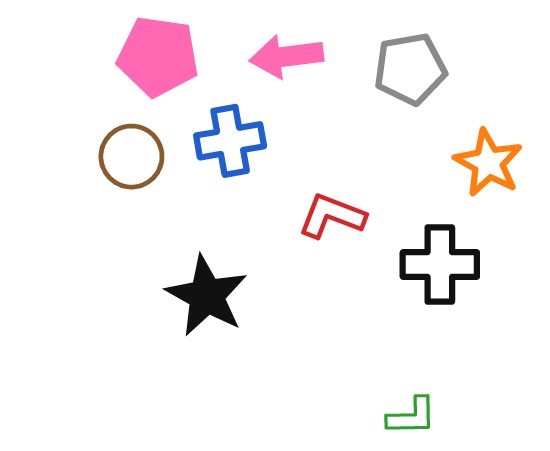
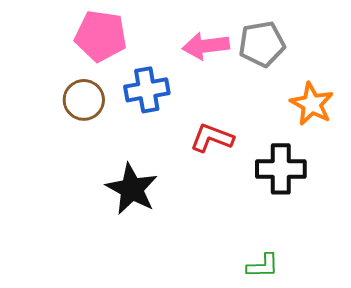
pink arrow: (286, 56) -> (206, 46), moved

